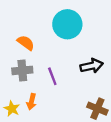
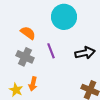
gray cross: (22, 70) -> (25, 57), turned 30
purple line: (52, 76) -> (51, 51), moved

